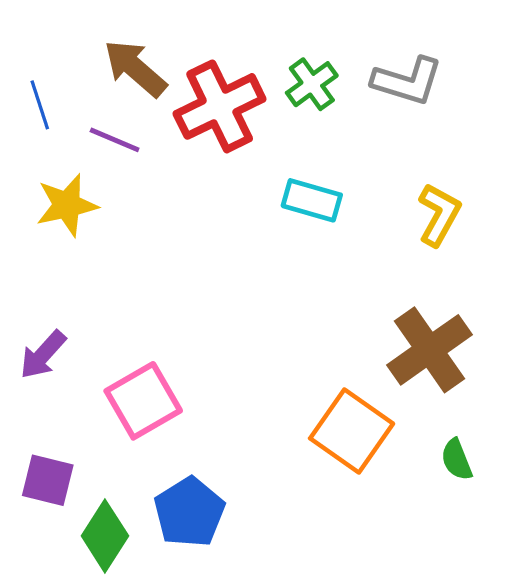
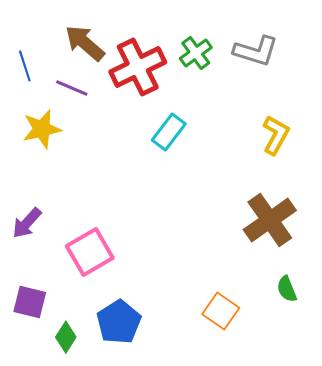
cyan rectangle: (312, 200) -> (169, 132), moved, turned -69
orange square: (352, 431) -> (221, 311), moved, size x0.7
green diamond: (105, 536) -> (66, 337), size x0.7

